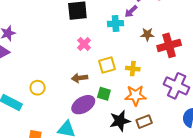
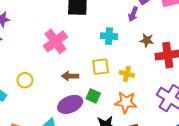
purple arrow: (131, 11) -> (133, 14), turned -32
cyan cross: (116, 24) -> (109, 36), moved
pink cross: (84, 44) -> (55, 41), moved, size x1.6

